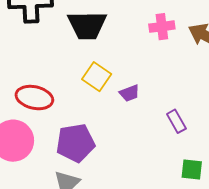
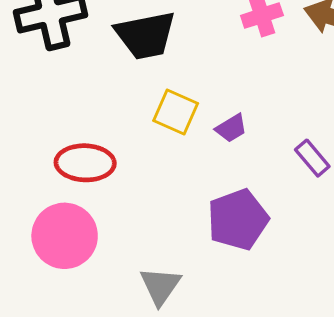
purple pentagon: (75, 143) -> (238, 220), moved

